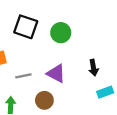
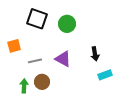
brown circle: (44, 100) -> (42, 82), moved

